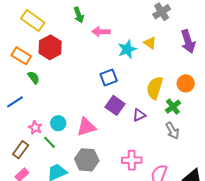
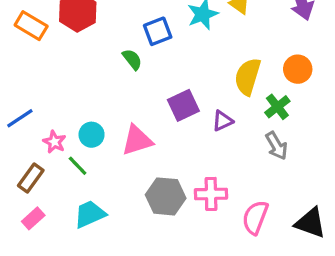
blue square: (109, 77) -> (158, 31), moved
green semicircle: (34, 78) -> (132, 59), moved
blue line: (15, 102) -> (20, 118), moved
purple square: (115, 105) -> (183, 105), turned 30
gray hexagon: (87, 160) -> (166, 196), moved

